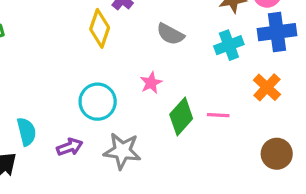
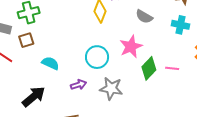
cyan cross: (229, 45) -> (181, 25), turned 30
pink star: (151, 83) -> (131, 47), size x1.6
cyan semicircle: (27, 132) -> (50, 63), moved, turned -54

